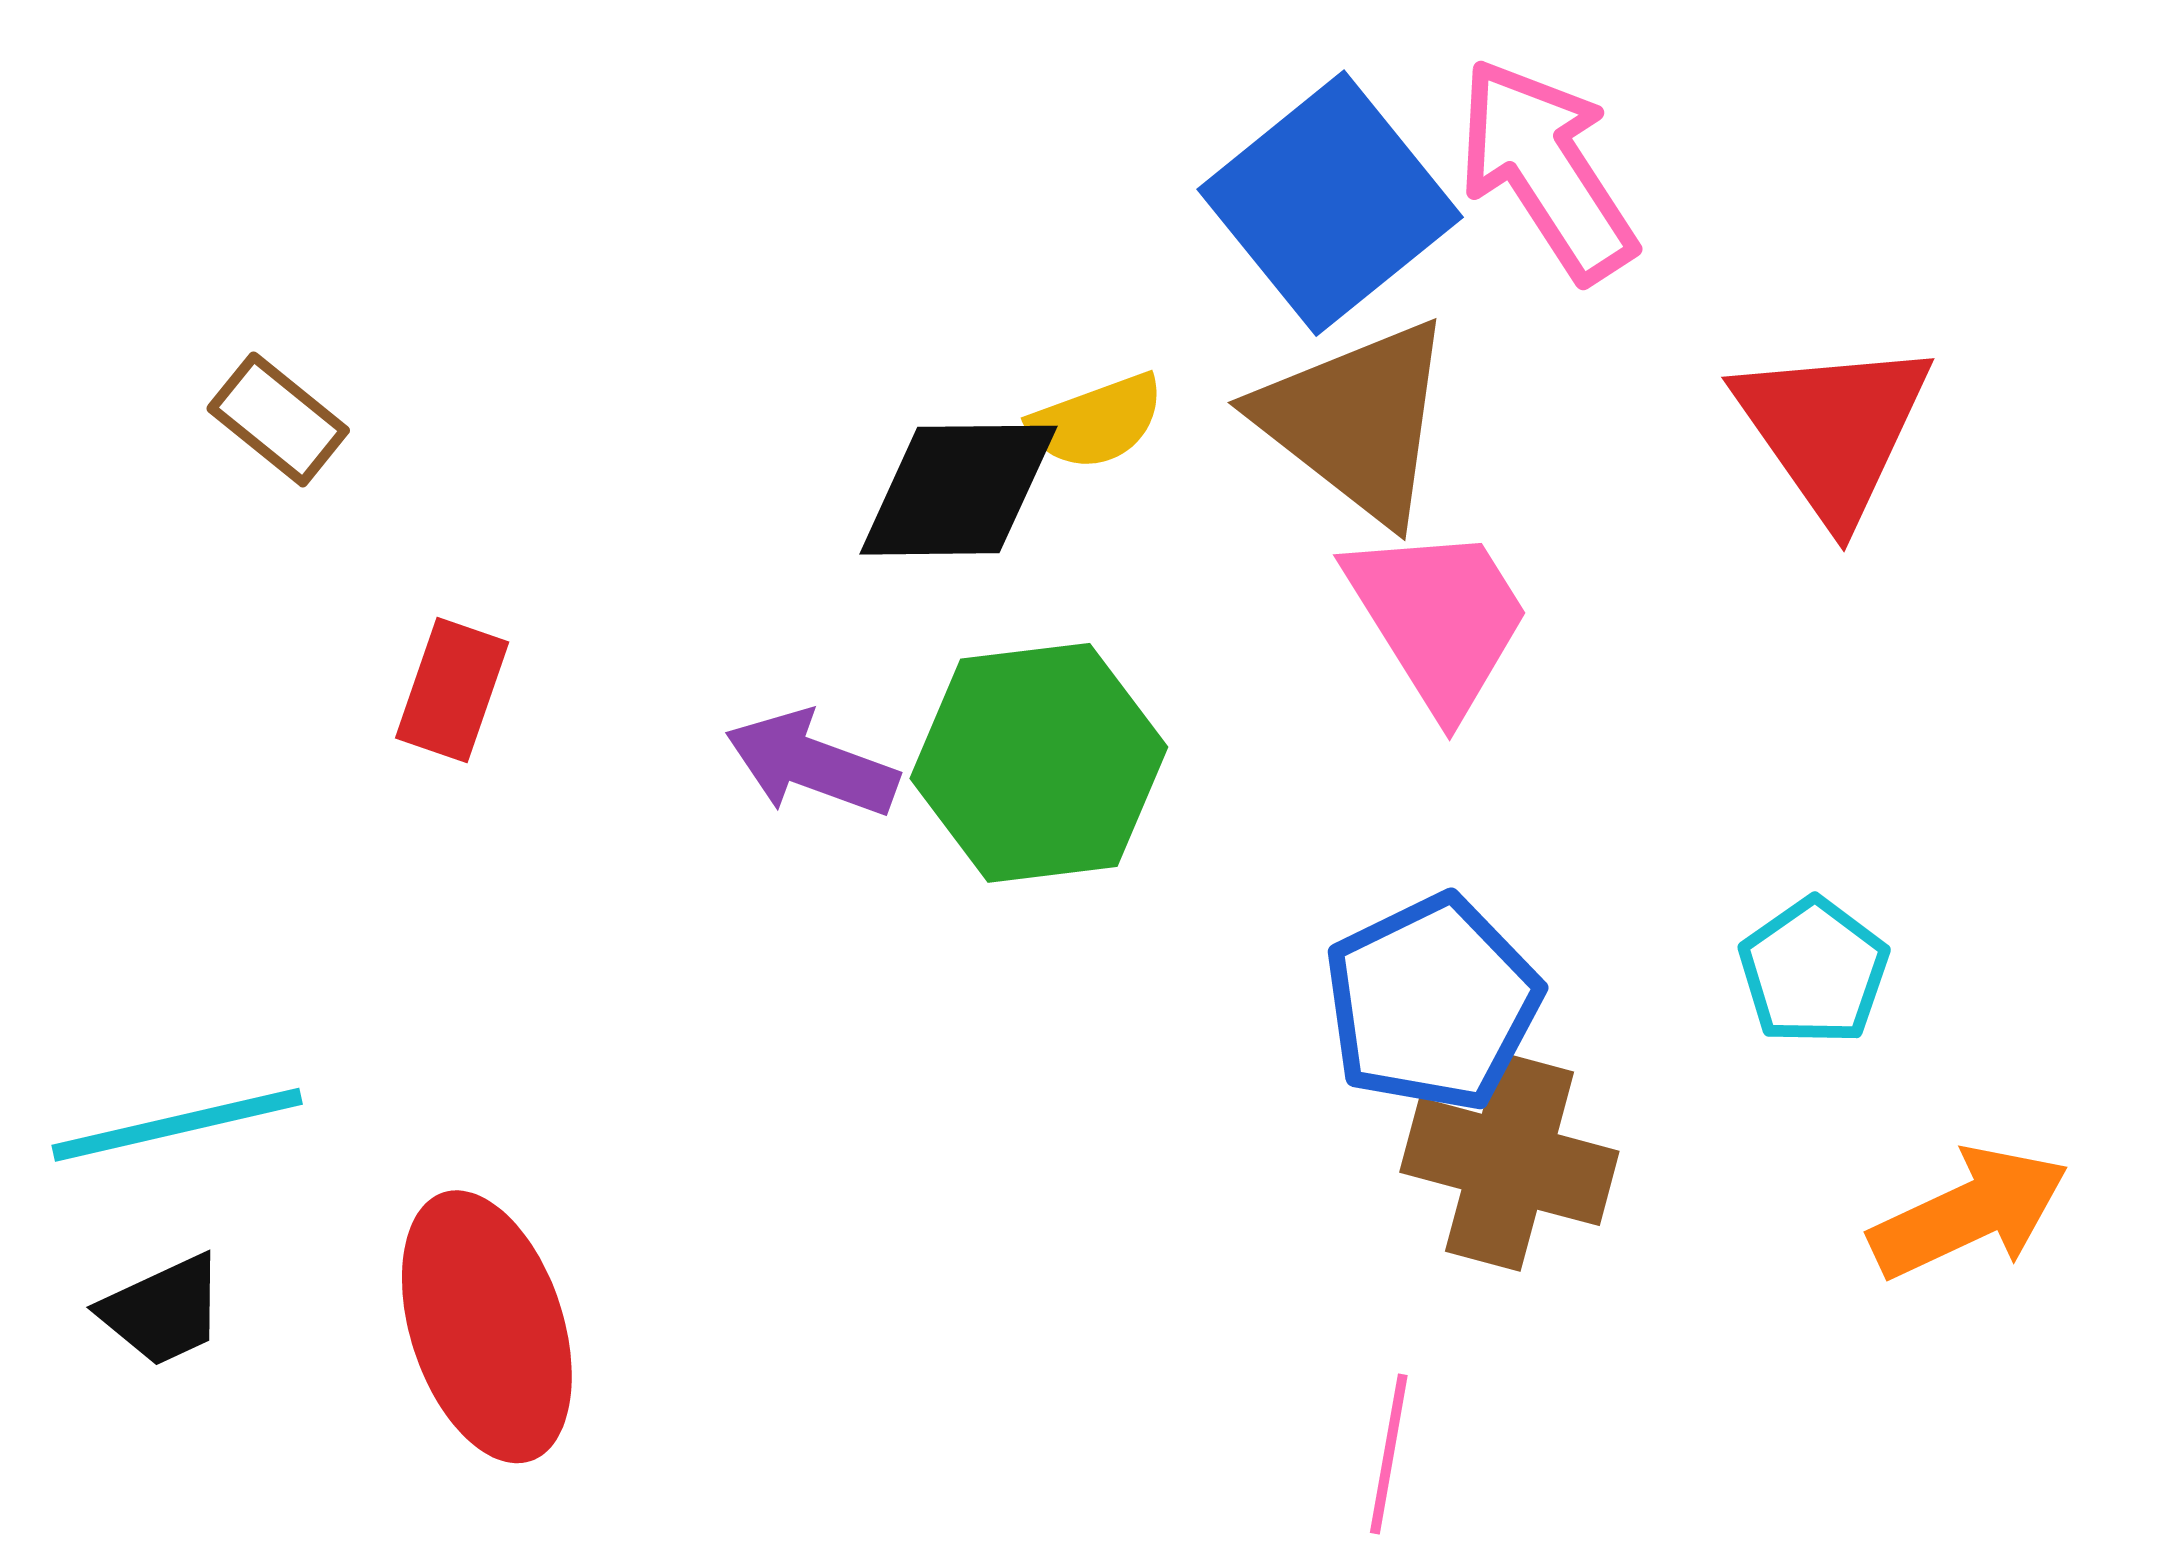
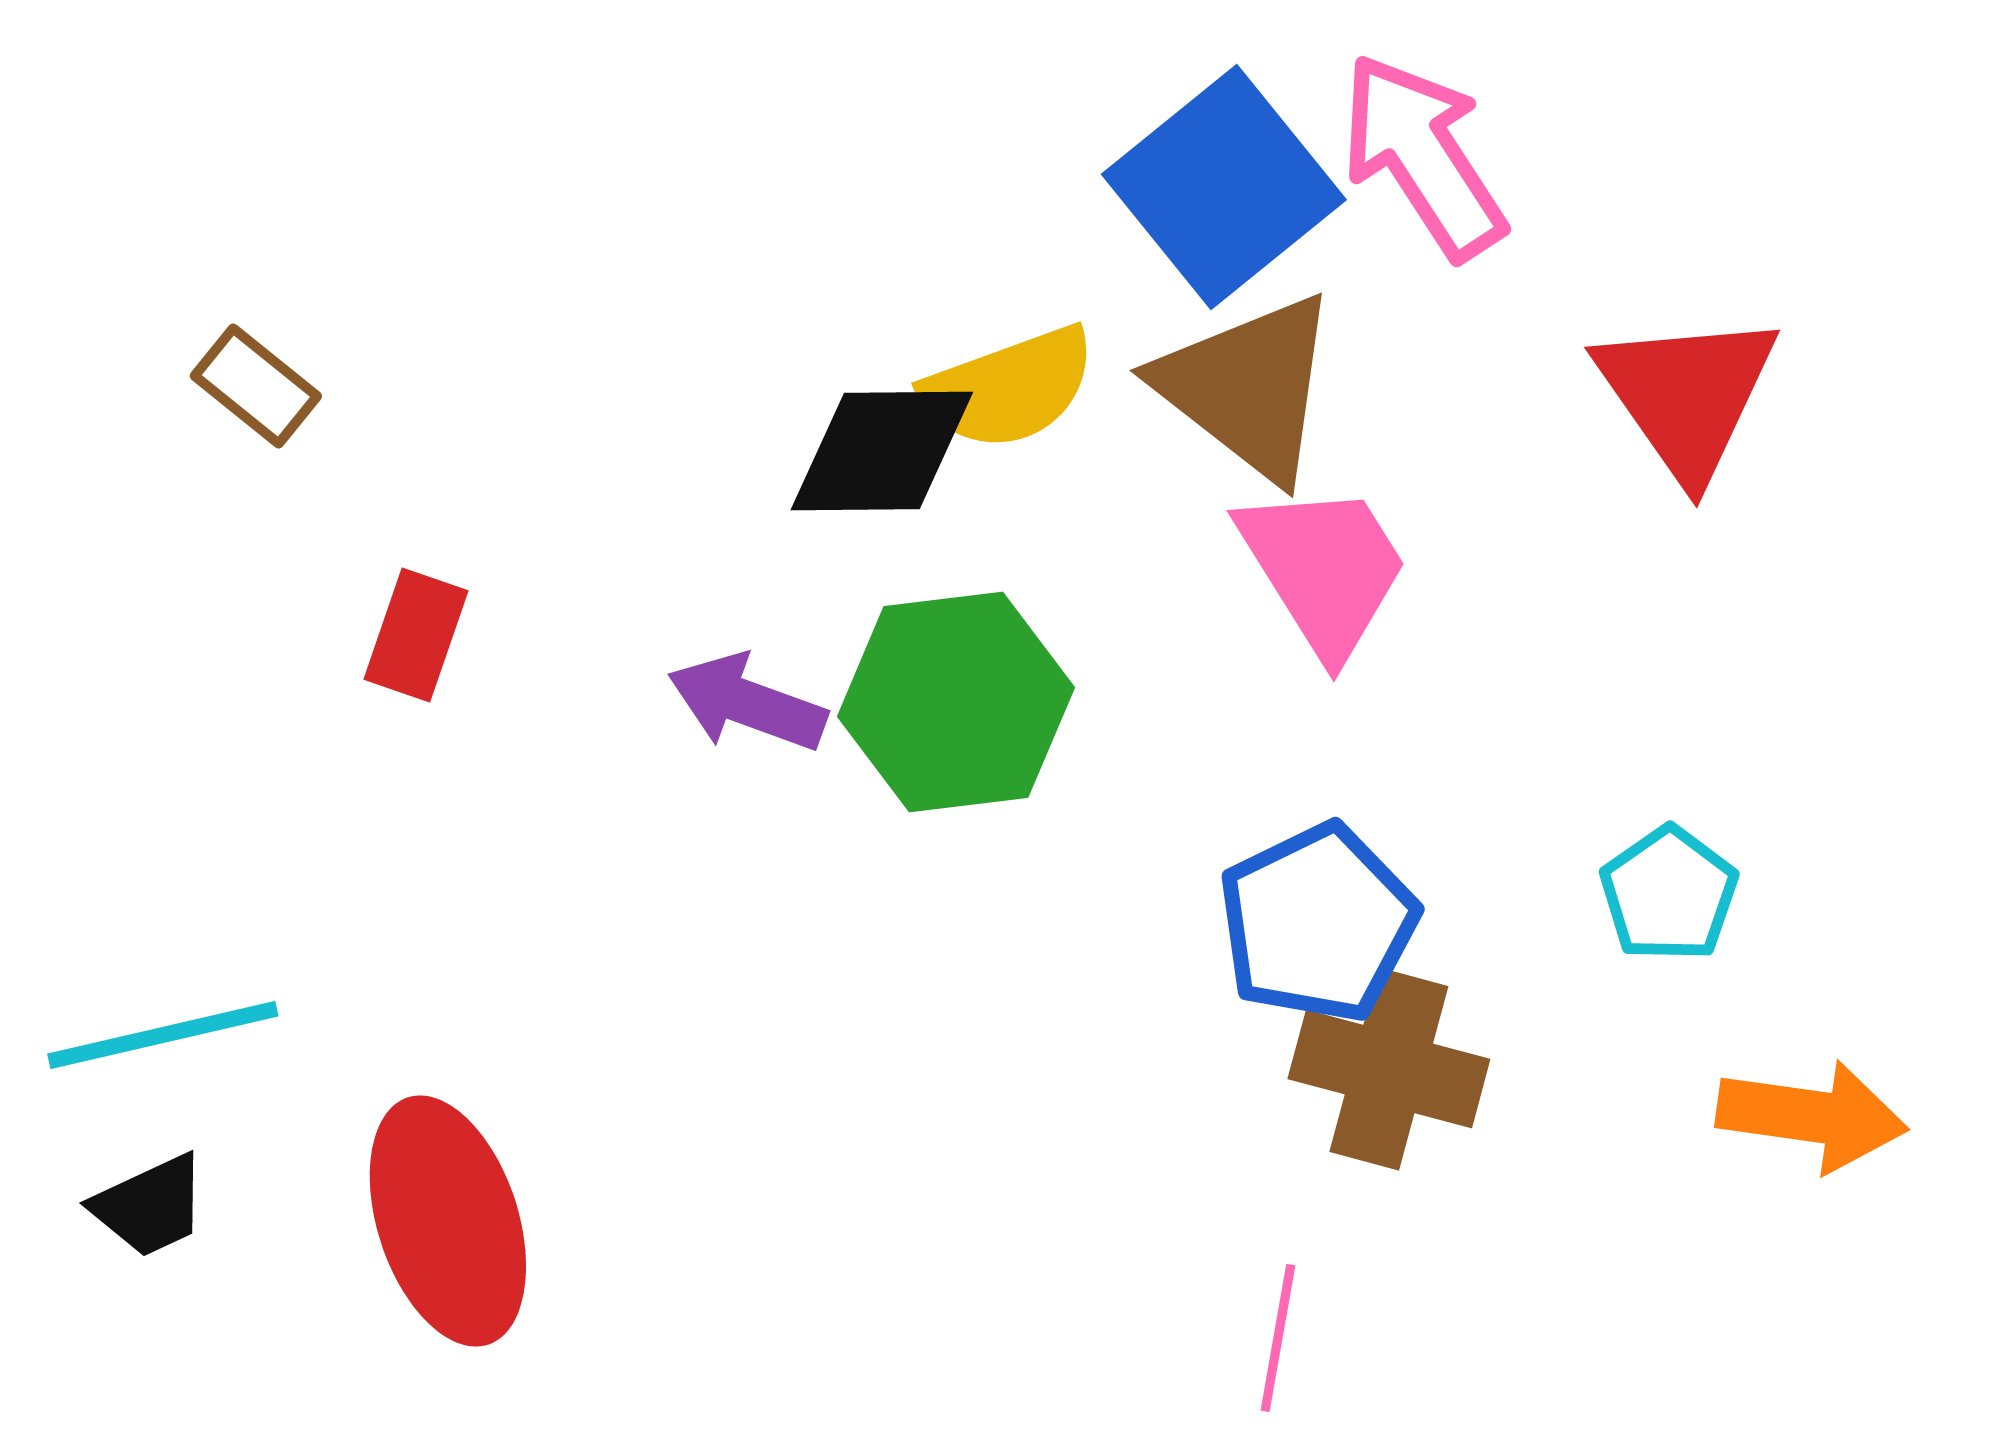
yellow semicircle: (1096, 422) -> (1009, 388), size x1.4
orange arrow: (1969, 1213) -> (1812, 1116), turned 33

